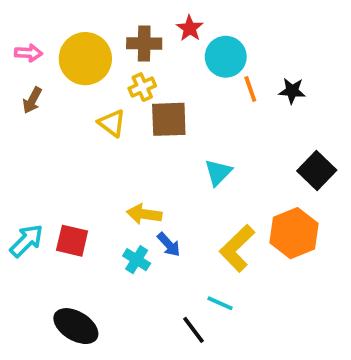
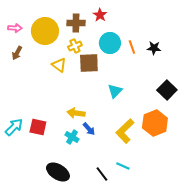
cyan circle: (226, 57) -> (110, 43), moved
cyan line: (220, 303) -> (123, 166), moved
black ellipse: (76, 326) -> (58, 172), moved

